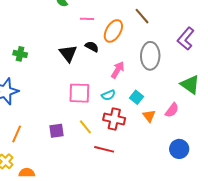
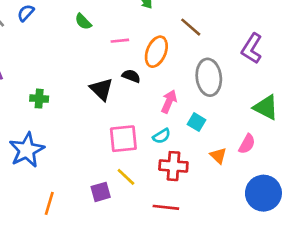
cyan square: (137, 97) -> (197, 122), moved
yellow line: (85, 127) -> (126, 177), moved
blue circle: (179, 149) -> (263, 193), size x1.4

